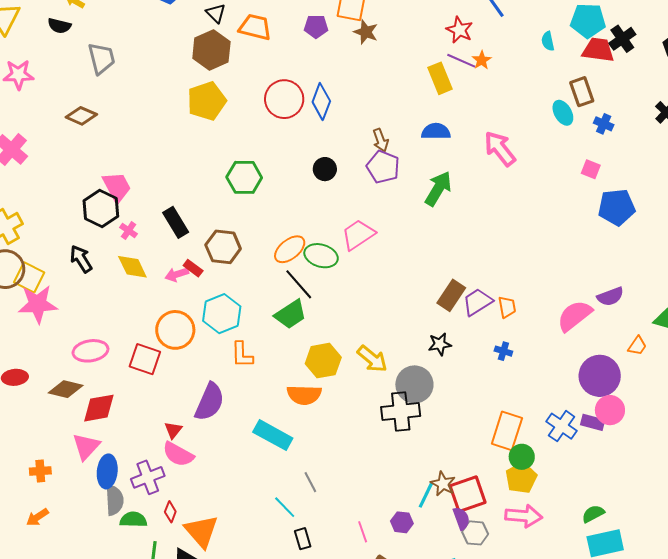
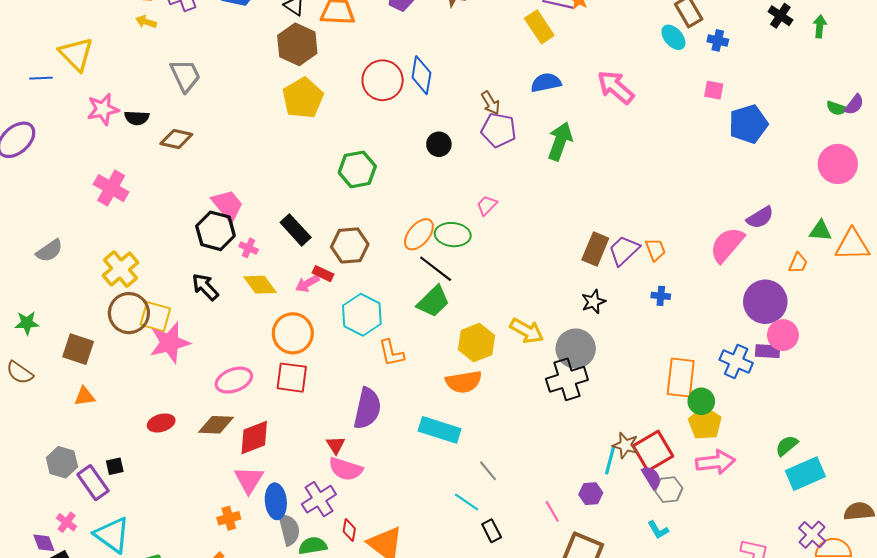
black semicircle: (59, 26) -> (137, 118), moved
pink trapezoid: (358, 235) -> (487, 205), size x0.6
orange circle: (175, 330) -> (293, 333), moved
orange cross: (40, 471) -> (229, 518), moved

